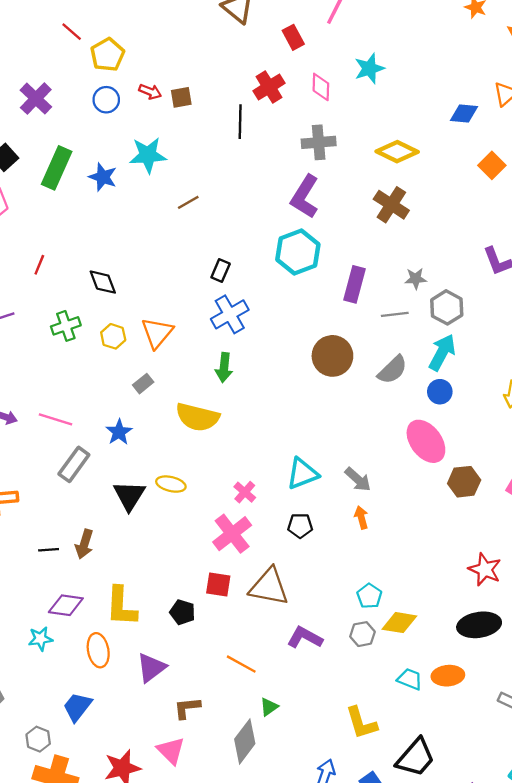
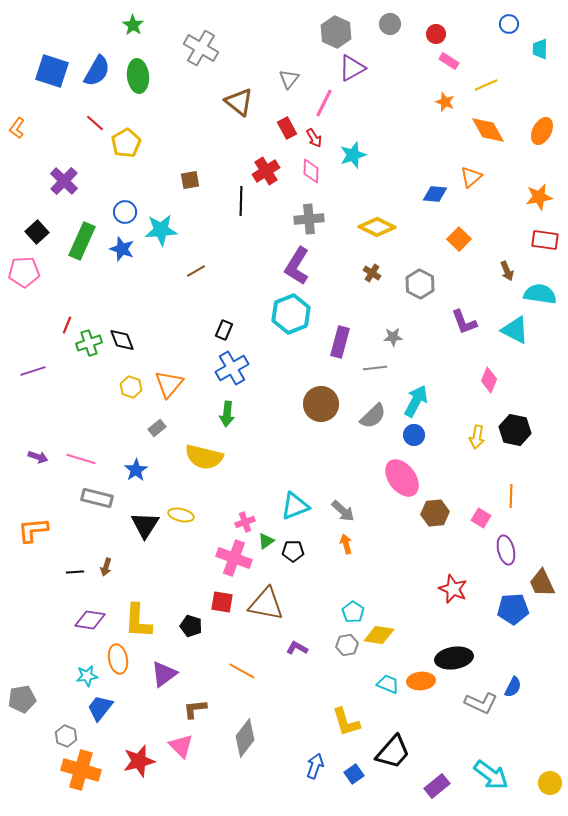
red arrow: (150, 92) -> (314, 138), moved, turned 36
blue circle: (106, 100) -> (125, 212), moved
brown cross: (391, 205) -> (372, 273), size x0.6
gray hexagon: (447, 307) -> (420, 284), moved
green cross: (66, 326) -> (89, 343), moved
gray rectangle: (74, 464) -> (97, 498), turned 68
pink cross: (245, 492) -> (245, 522), turned 30
pink cross: (232, 534) -> (234, 558), turned -32
brown arrow: (84, 544) -> (106, 567), size x0.7
black ellipse: (479, 625) -> (454, 658), moved
purple L-shape: (305, 638) -> (297, 648), size x0.7
cyan star: (40, 639) -> (87, 676), moved
green triangle: (269, 707) -> (266, 541), moved

